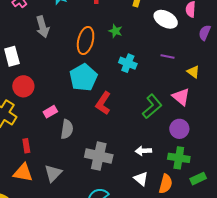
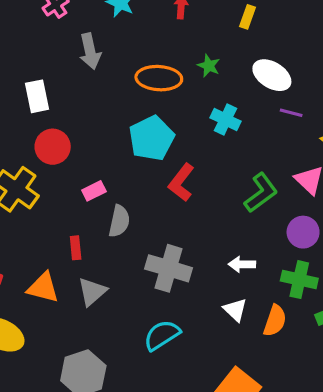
white ellipse: (166, 19) -> (272, 75), moved
orange ellipse: (86, 40) -> (159, 78), turned 76
red rectangle: (26, 146) -> (76, 248), moved

